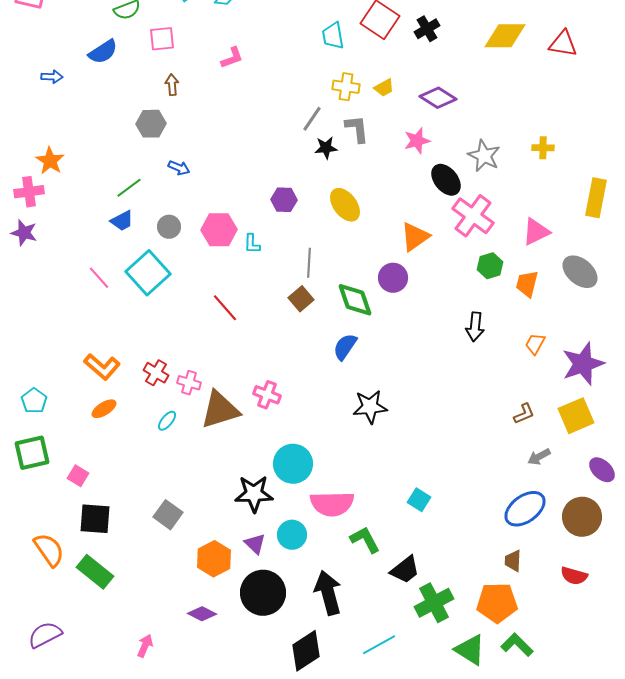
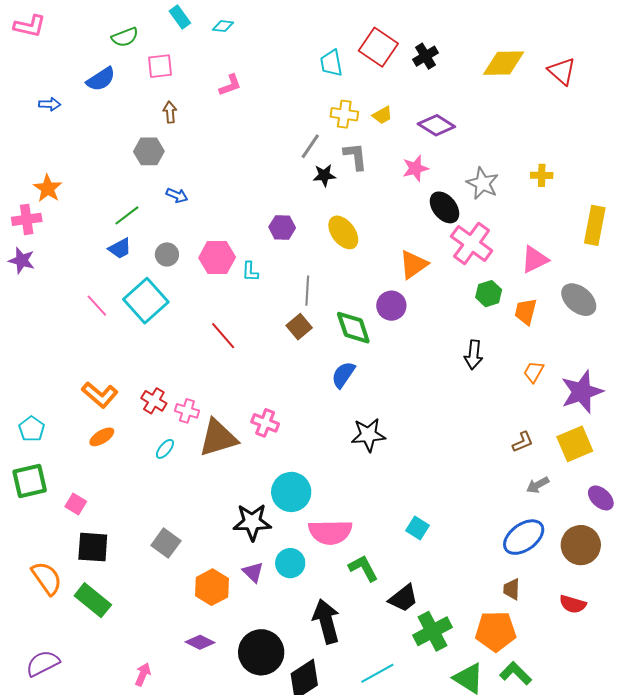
red triangle: (563, 44) -> (562, 71), turned 32
black circle: (263, 593) -> (261, 652), moved

